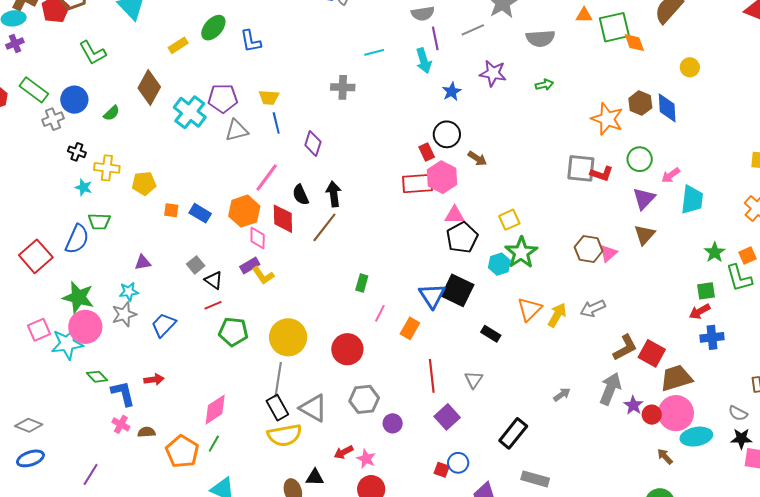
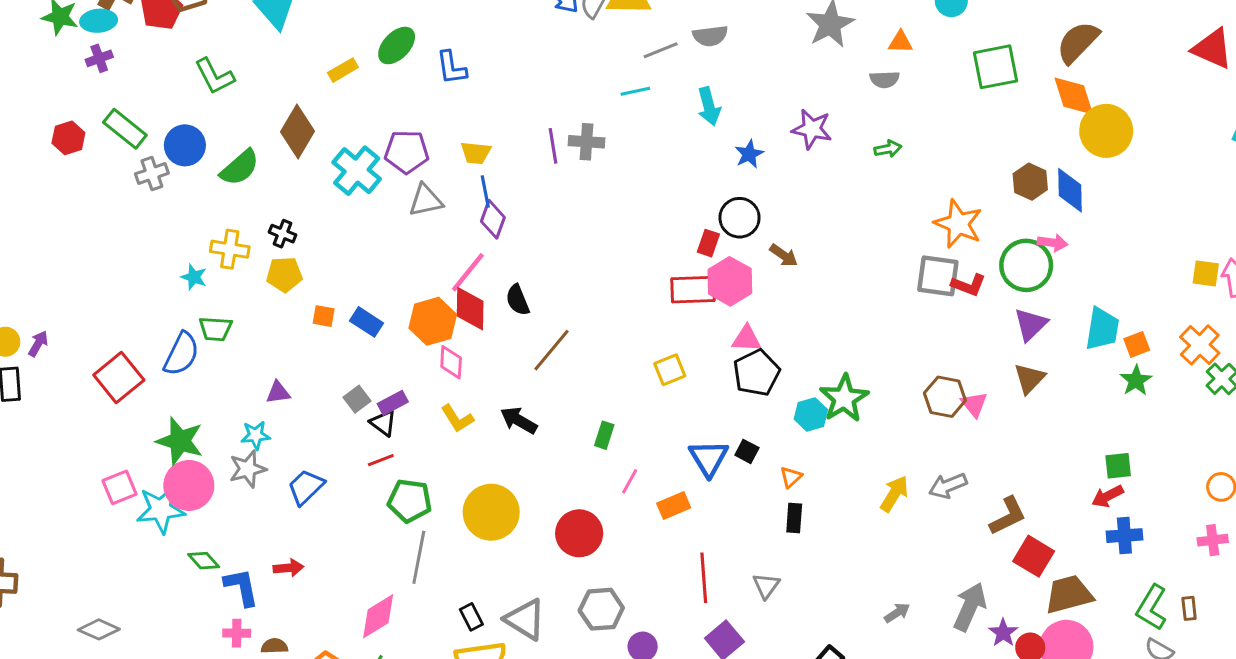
orange triangle: (584, 15) -> (900, 42), moved
gray line: (473, 30) -> (661, 50), moved
purple line: (435, 38) -> (553, 146), moved
gray semicircle: (540, 38) -> (885, 79), size x0.7
orange diamond: (634, 43) -> (1074, 96), moved, size x1.4
yellow circle: (690, 67) -> (1106, 131), size x1.8
green semicircle: (112, 113) -> (240, 168), size x1.6
orange star: (607, 119) -> (958, 224), moved
purple diamond: (313, 143) -> (493, 219), moved
black cross: (77, 152) -> (282, 234), moved
red rectangle: (427, 152) -> (708, 243), turned 42
green circle: (640, 159) -> (1026, 265), size x1.4
pink arrow: (671, 175) -> (1053, 243), moved, turned -138
black arrow: (334, 194) -> (519, 420), moved, turned -55
red diamond: (283, 219) -> (470, 309), moved
yellow square: (509, 220) -> (670, 370), moved
green star: (715, 252) -> (1136, 380), moved
pink triangle: (608, 253) -> (974, 404), turned -30
orange square: (747, 256) -> (1137, 344), moved
purple rectangle: (250, 266) -> (393, 403), moved
green L-shape: (739, 278) -> (1152, 607), moved, turned 44
black square: (458, 290) -> (747, 451), size x0.5
orange triangle: (529, 309) -> (791, 477), moved, size x0.6
orange rectangle: (410, 328) -> (674, 505), turned 35
black rectangle: (491, 334) -> (794, 518), turned 60
brown L-shape: (625, 348) -> (1008, 516), moved
gray line: (278, 380) -> (419, 557), moved
black rectangle: (277, 408) -> (471, 617), size x0.7
pink cross: (121, 424) -> (237, 633), turned -30

